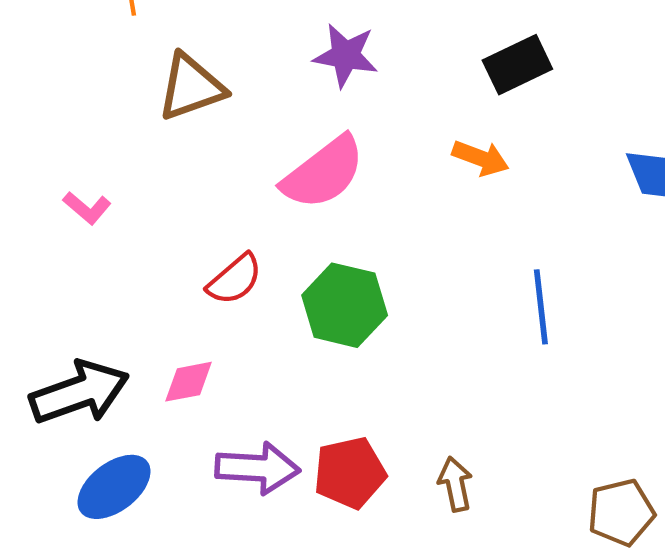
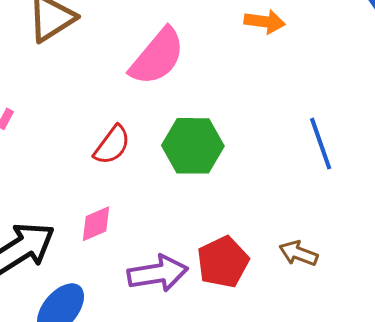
blue line: (541, 307) -> (321, 144), moved
brown arrow: (455, 484) -> (298, 253), turned -45

